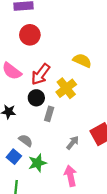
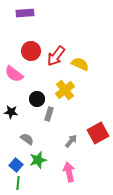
red circle: (30, 35) -> (31, 51), moved
red arrow: (41, 74) -> (56, 56), moved
blue square: (14, 157) -> (16, 165), moved

